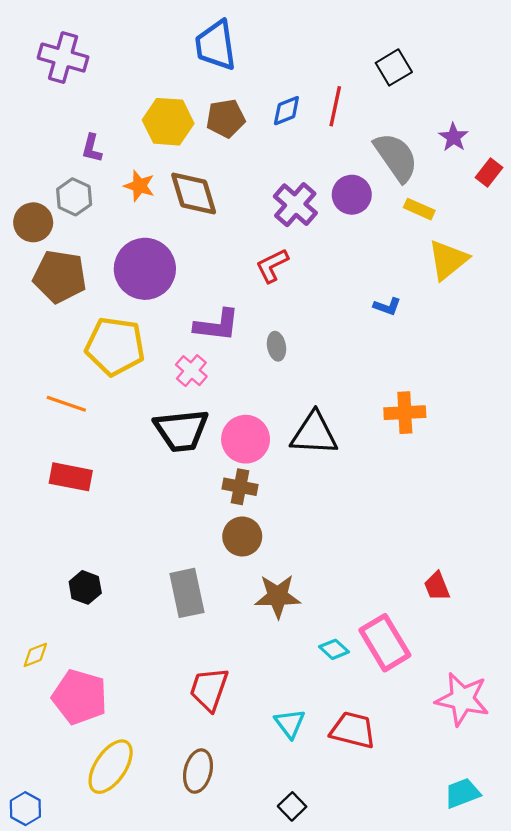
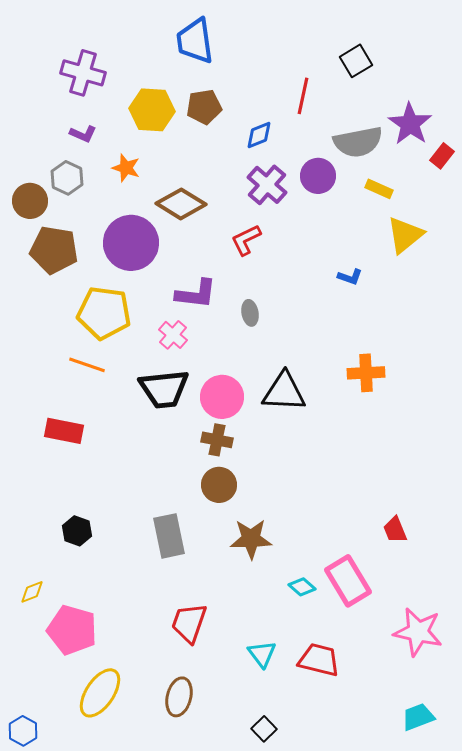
purple cross: (63, 58) -> (83, 73), moved
blue diamond: (286, 111) -> (259, 135), moved
purple star: (454, 137) -> (410, 124), size x1.6
purple L-shape: (92, 148) -> (83, 134), turned -80
gray semicircle: (396, 157) -> (358, 142), turned 114
brown diamond: (194, 194) -> (181, 204), moved, turned -42
orange line: (66, 404) -> (87, 365), moved

